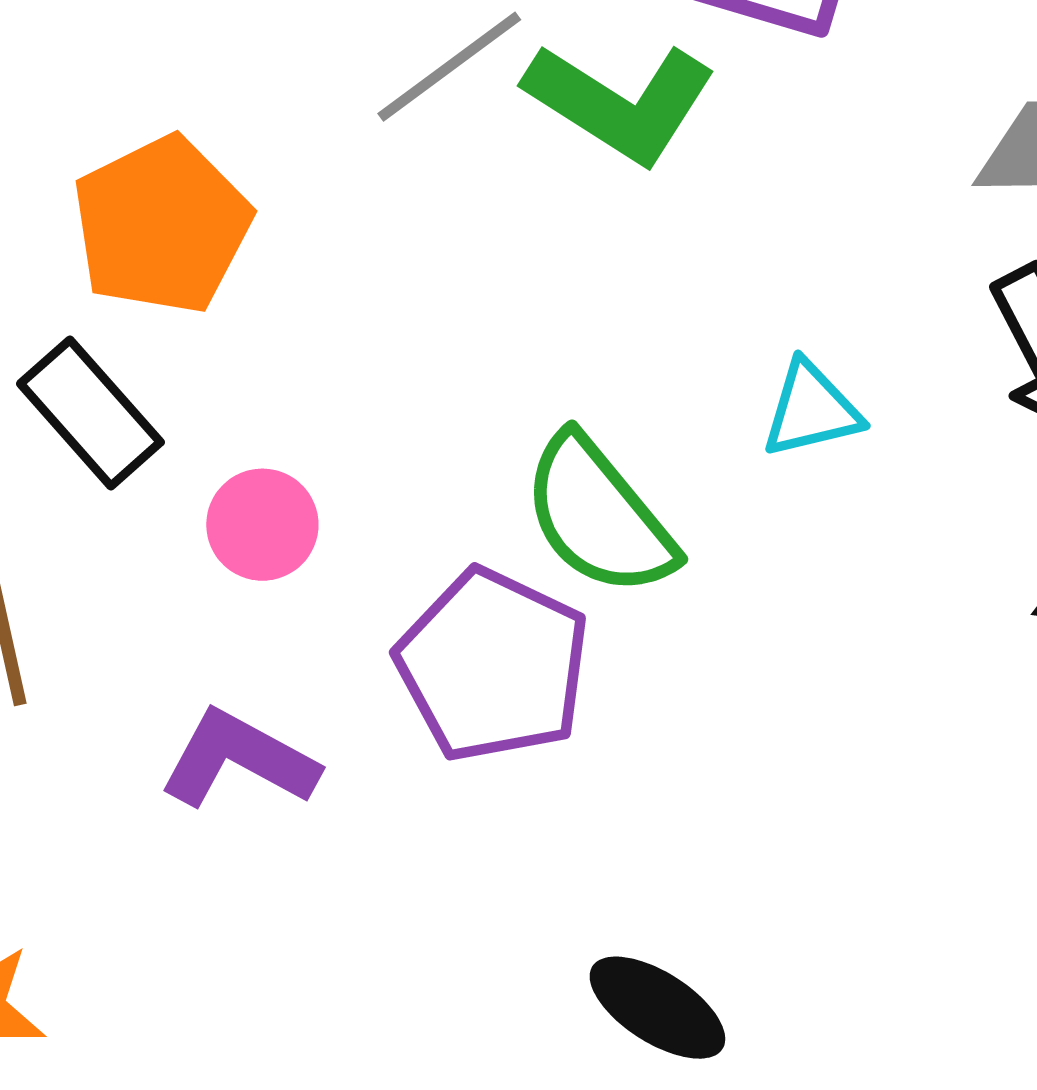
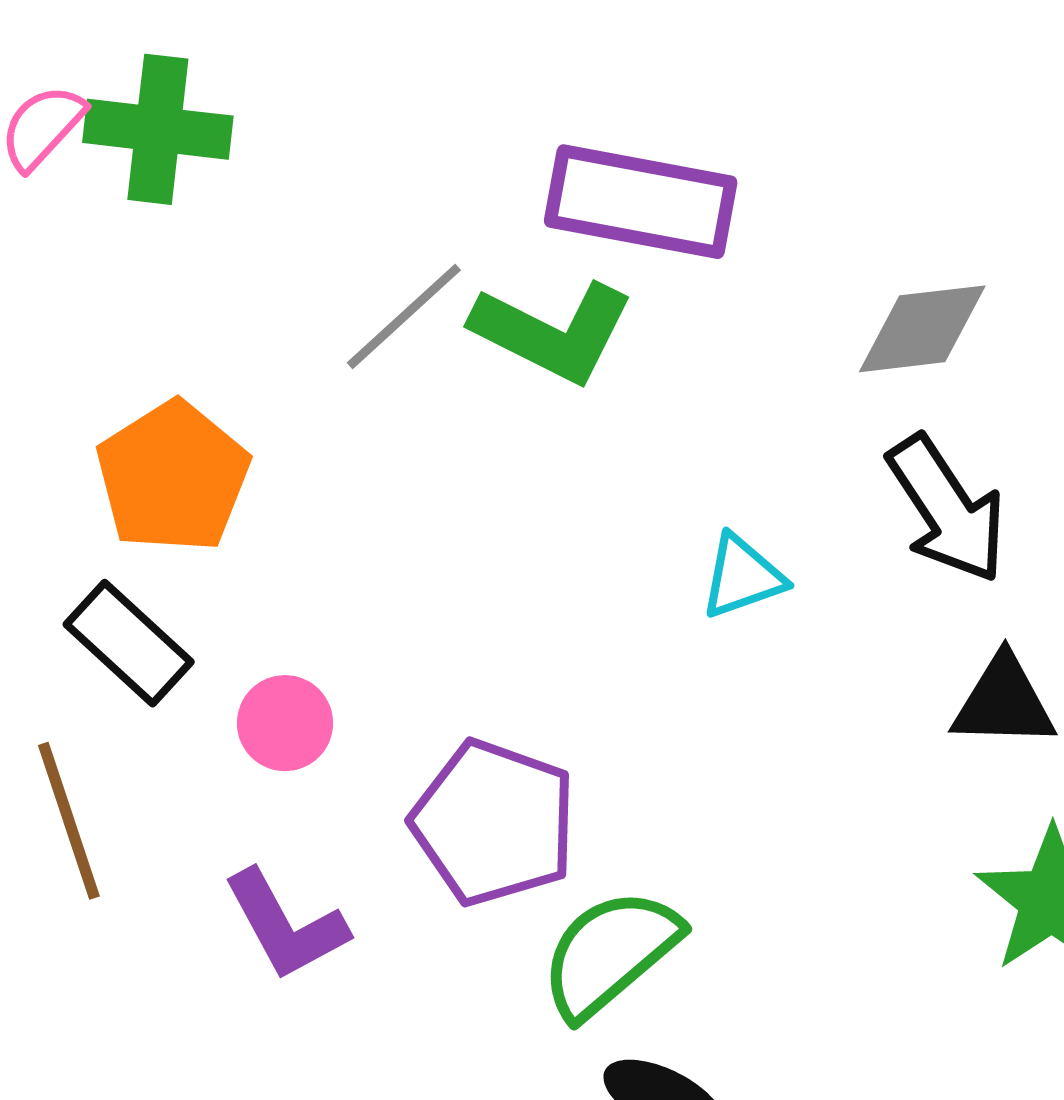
green semicircle: (599, 516) -> (610, 953), moved, turned 95
purple L-shape: (239, 759) -> (286, 925), turned -141

